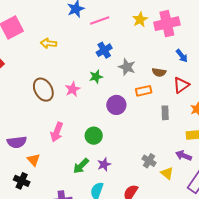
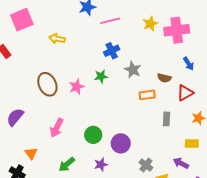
purple circle: (116, 105) -> (121, 143), moved
purple semicircle: (17, 142) -> (15, 117), moved, turned 132
green arrow: (81, 166) -> (67, 164), moved

